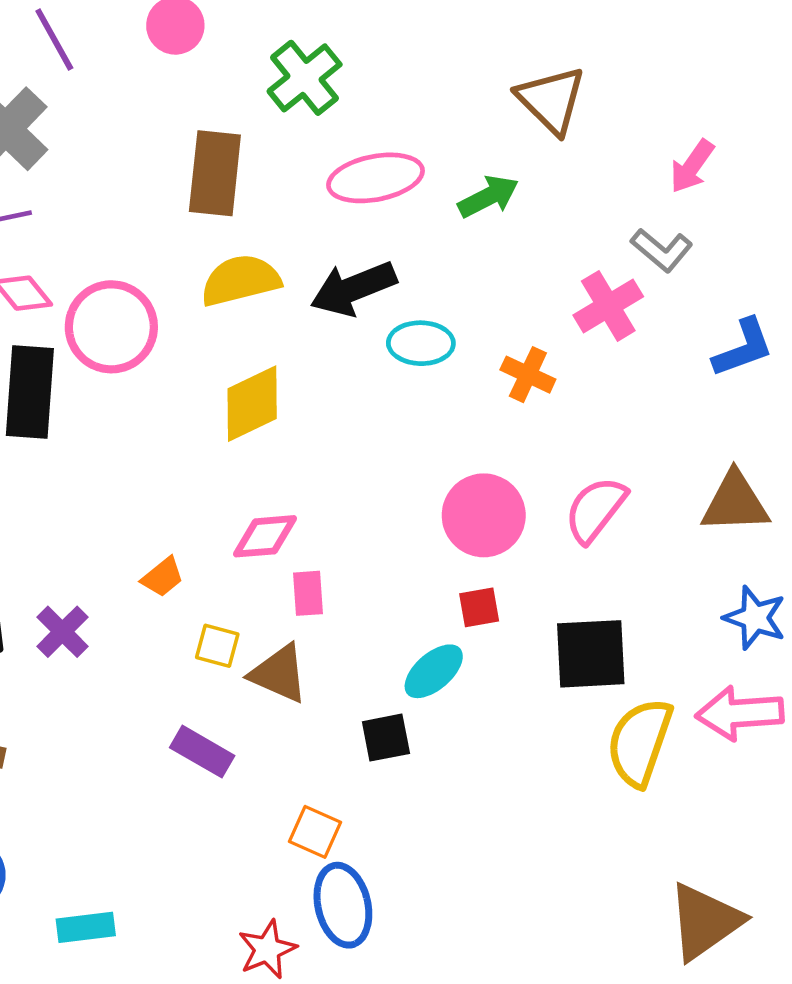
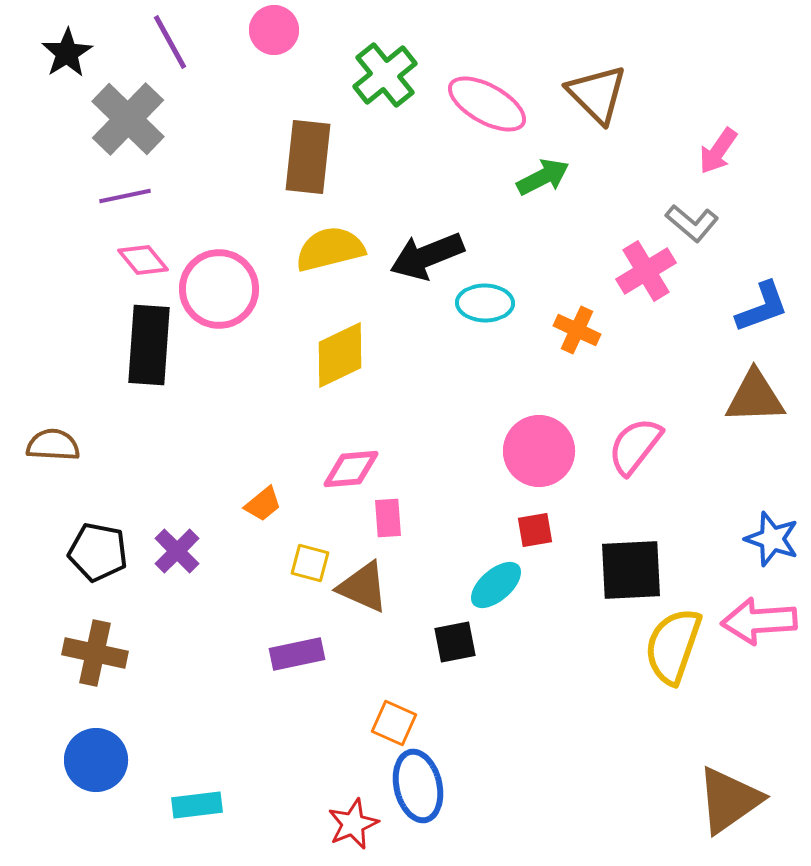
pink ellipse: (375, 178) -> (487, 104), moved, turned 40
brown triangle: (735, 503) -> (755, 397), moved
purple rectangle: (202, 752) -> (297, 654), turned -42

